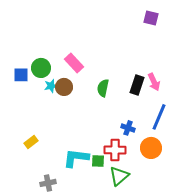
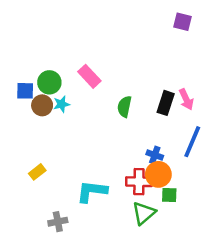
brown circle: (64, 87) -> (42, 105), moved
orange circle: (151, 148) -> (158, 174), moved
green square: (98, 161) -> (169, 195), moved

